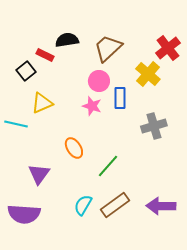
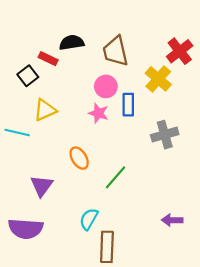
brown trapezoid: (108, 48) -> (115, 51), turned -60
brown rectangle: (115, 205) -> (107, 247), moved, turned -52
purple arrow: (161, 206) -> (172, 220), size x0.7

